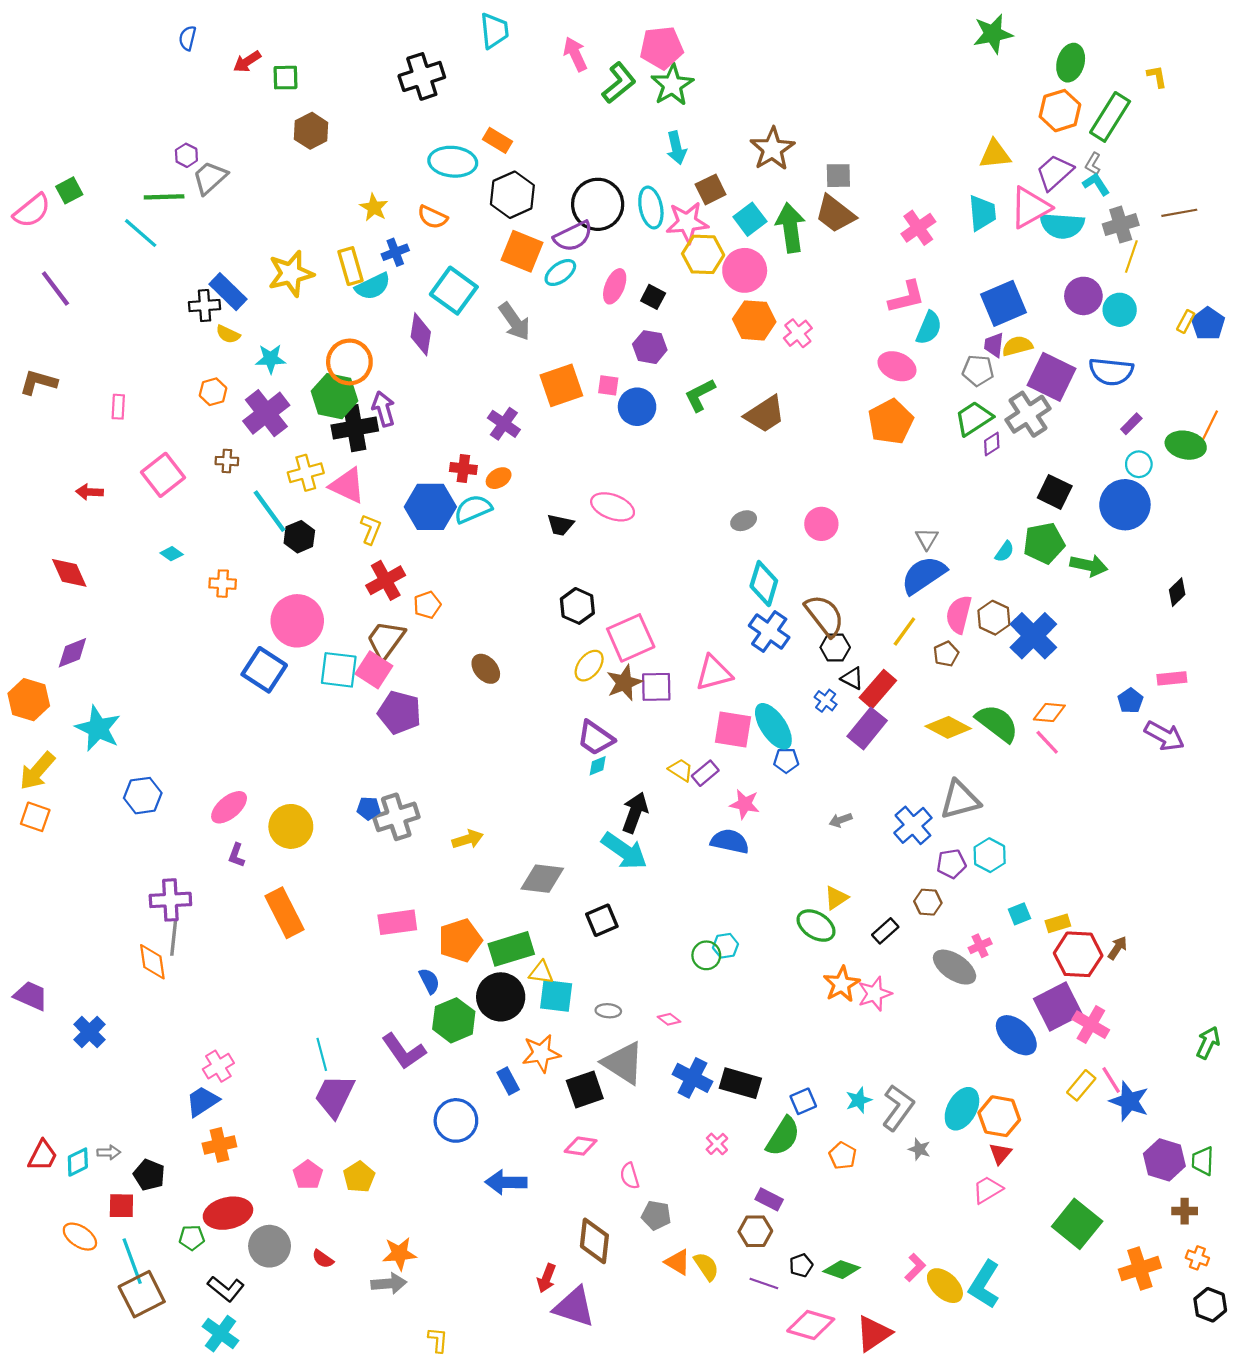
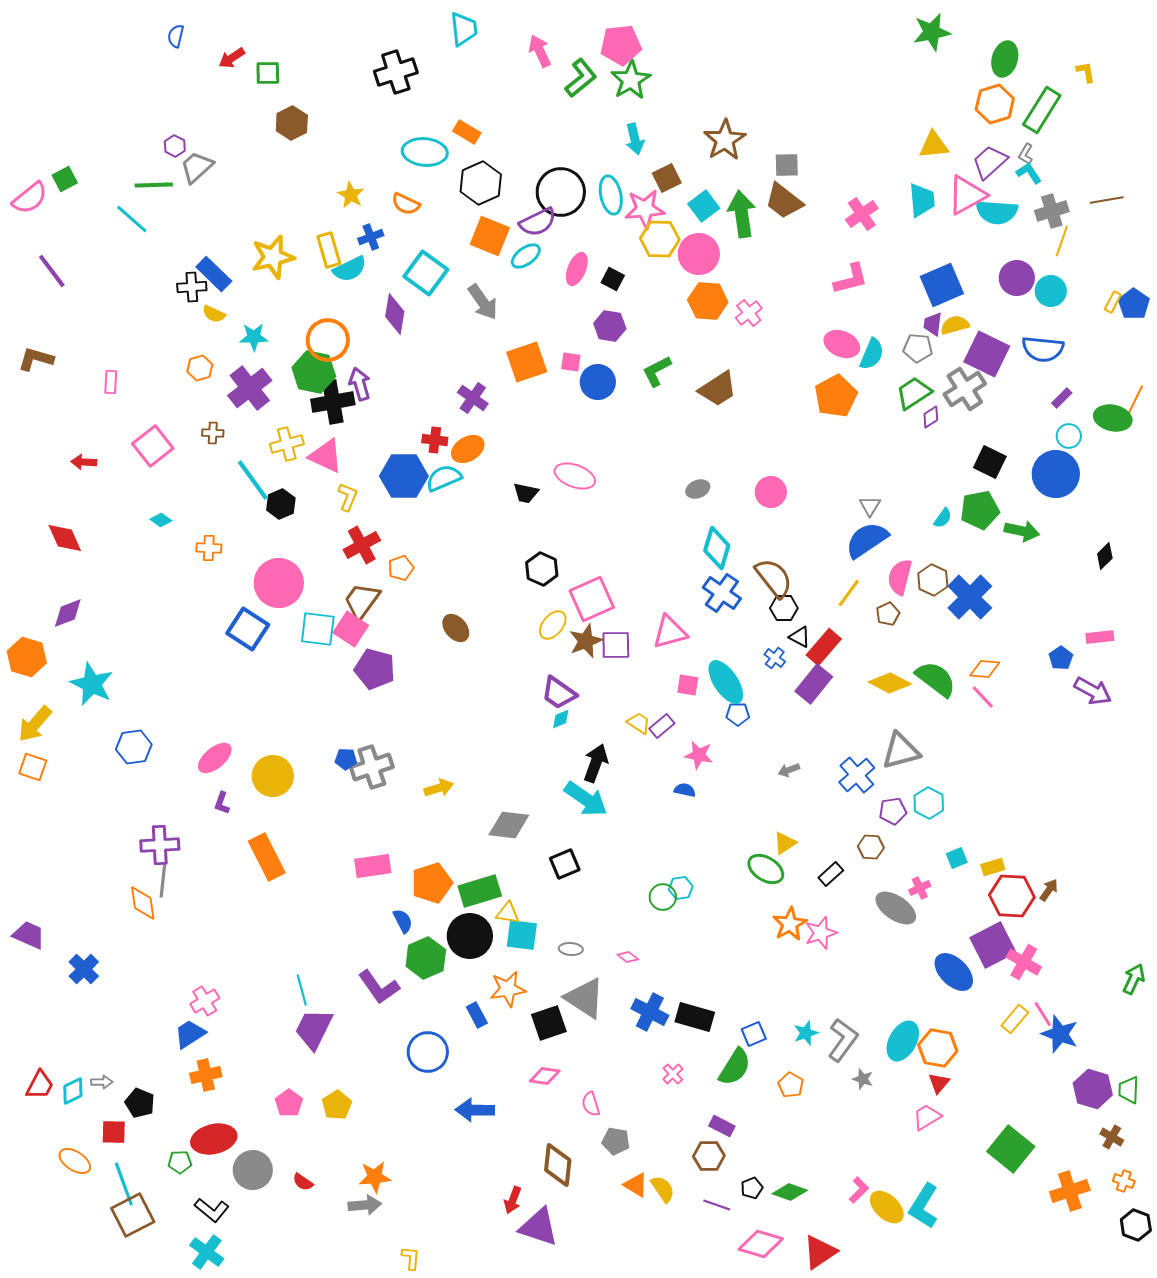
cyan semicircle: (929, 328) -> (872, 354), moved
orange ellipse: (499, 478) -> (468, 449), size x1.4
pink square: (733, 730) -> (688, 685), size x0.6
blue semicircle: (730, 841) -> (685, 790), size x0.6
brown cross: (1185, 1211) -> (1112, 1137), turned 30

